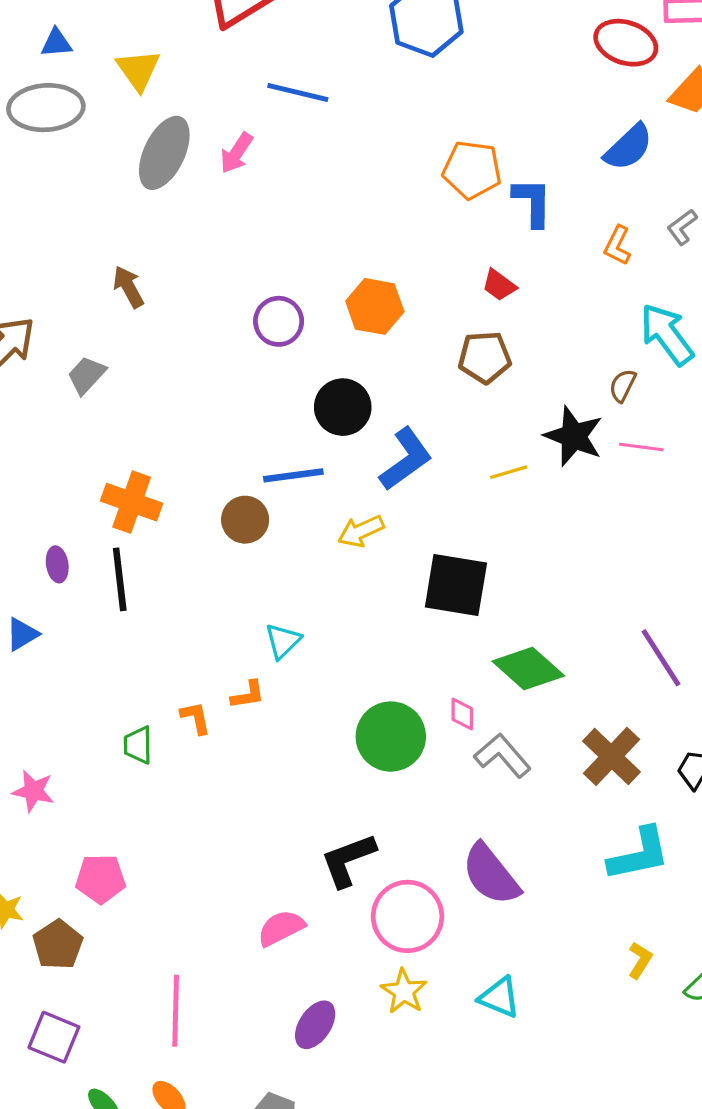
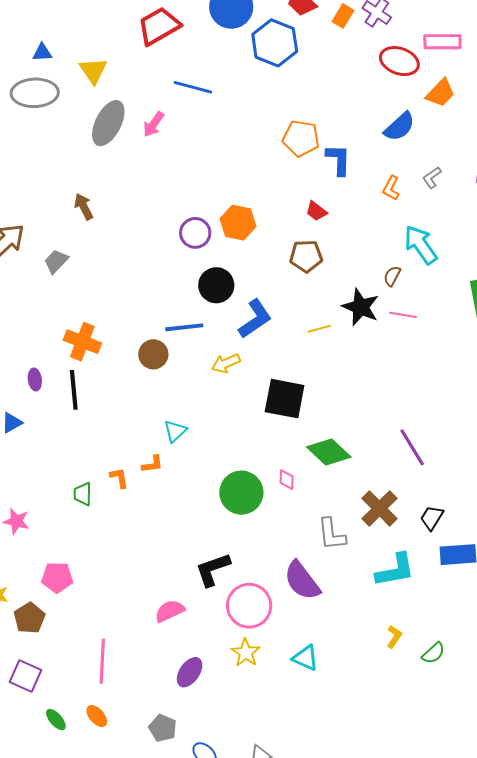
purple circle: (279, 321) -> (195, 233), moved
gray L-shape: (503, 755) -> (332, 534), moved, turned -147

